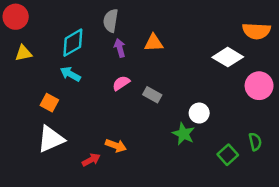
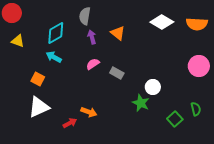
orange triangle: (154, 43) -> (118, 33), turned 42
yellow triangle: (23, 53) -> (18, 41), turned 32
white diamond: (228, 57) -> (162, 22), moved

